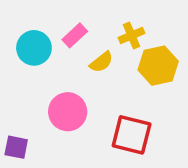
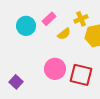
pink circle: (68, 112) -> (55, 69), moved
purple square: (16, 147) -> (16, 82), turned 32

